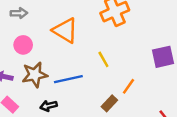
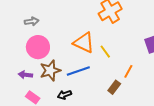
orange triangle: (65, 30) -> (84, 43), moved
pink circle: (23, 45) -> (38, 47), size x1.5

